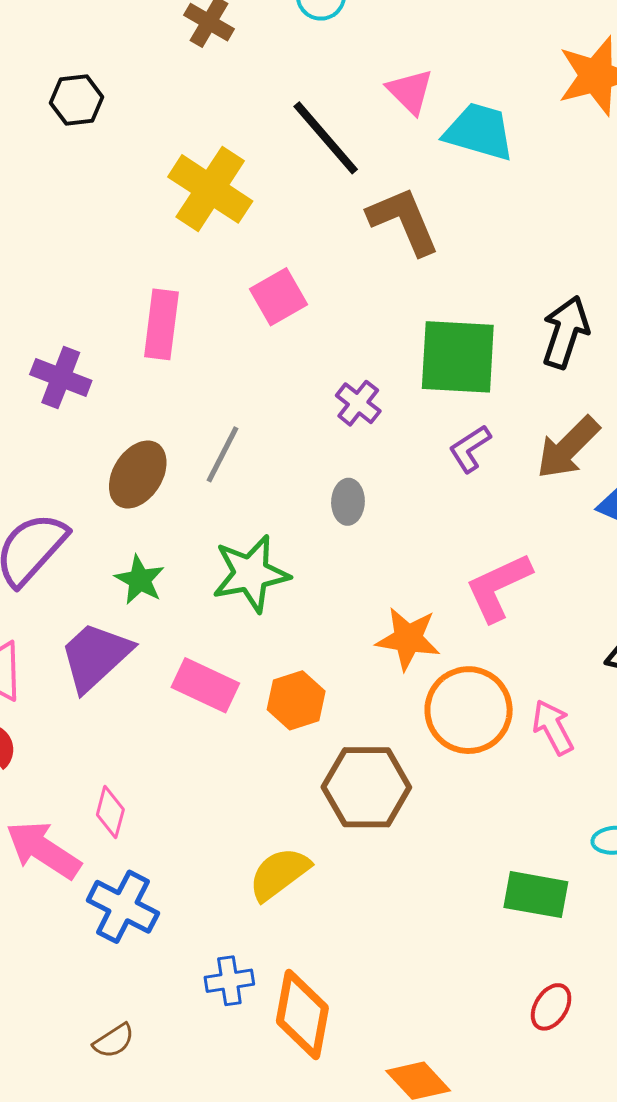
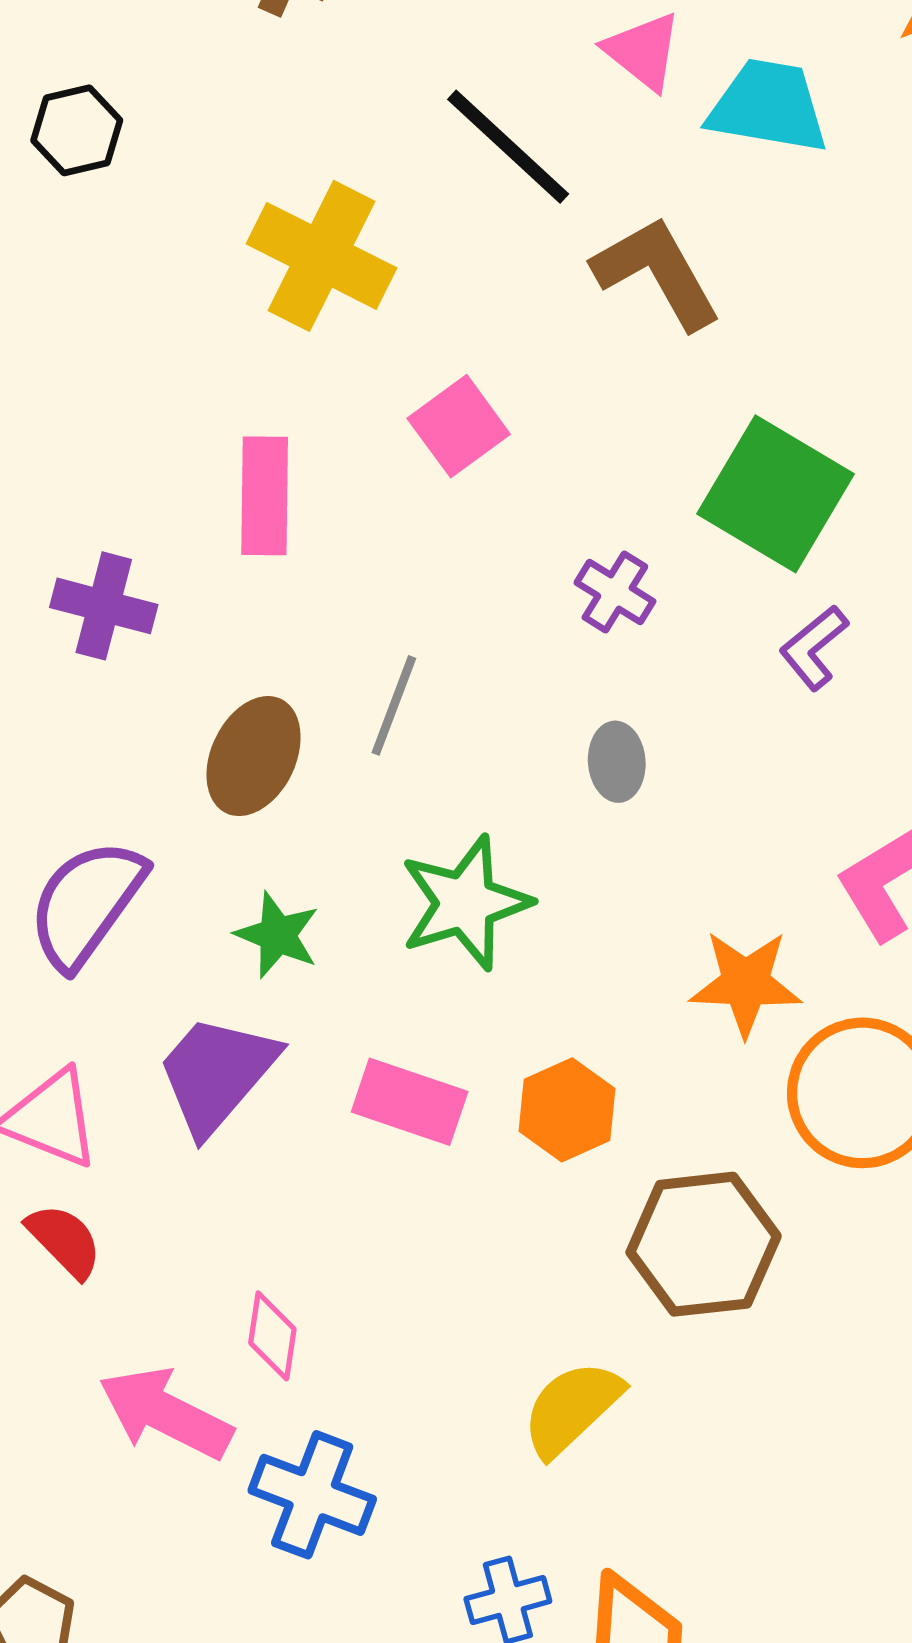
green square: (458, 357) -> (776, 494), turned 34

